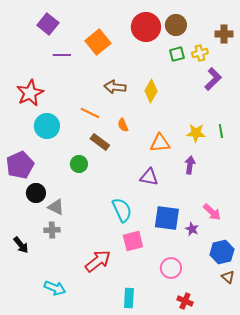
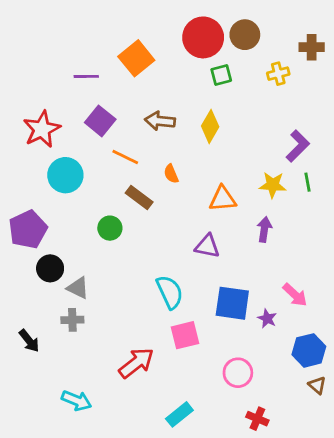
purple square: (48, 24) -> (100, 121), moved
green square: (177, 54) -> (221, 75), moved
purple L-shape: (213, 79) -> (298, 146), moved
cyan rectangle: (129, 298) -> (179, 414), turned 48

